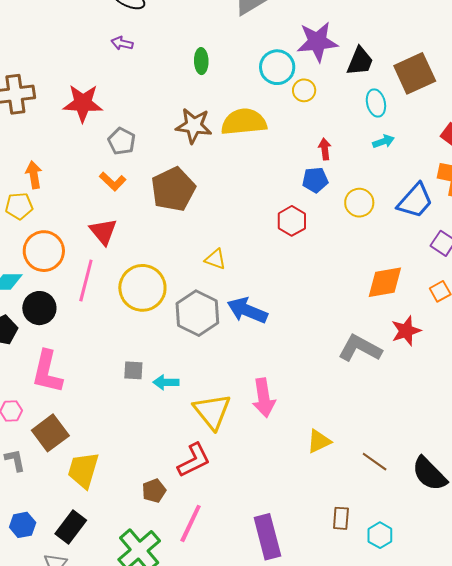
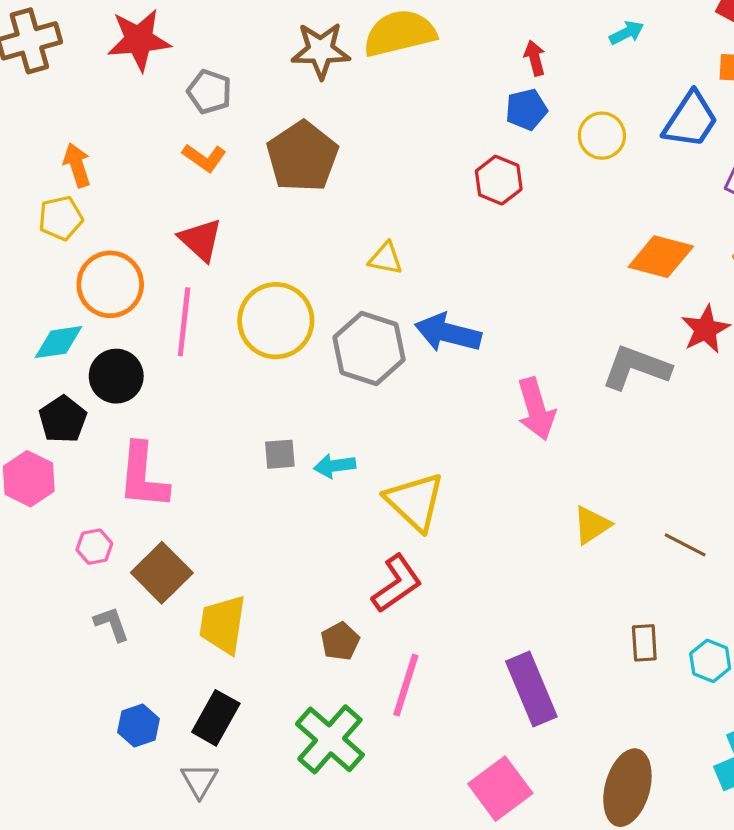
orange diamond: (385, 282) -> (661, 257), turned 33
pink arrow: (264, 398) -> (536, 409), moved

